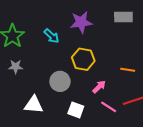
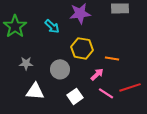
gray star: (16, 67) -> (26, 63), moved
orange line: (128, 70) -> (112, 58), moved
white square: (76, 110) -> (75, 96), turned 35

